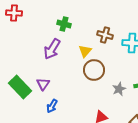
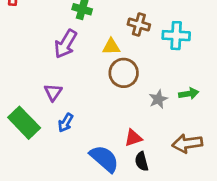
yellow triangle: (85, 51) -> (111, 47), turned 48
green rectangle: (20, 87) -> (24, 123), moved

